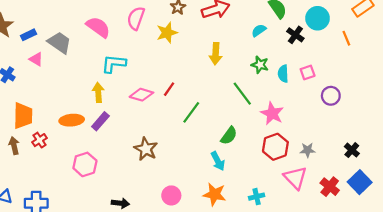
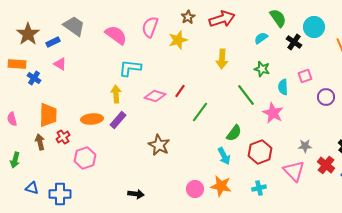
gray trapezoid: (59, 43) -> (74, 26), moved
cyan semicircle: (283, 74) -> (283, 87), moved
red hexagon: (275, 147) -> (260, 152), moved
pink hexagon: (85, 164) -> (85, 158), moved
red cross: (330, 187) -> (326, 165), moved
pink circle: (171, 195) -> (195, 189), moved

